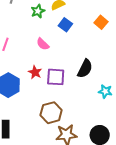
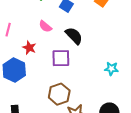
black semicircle: (85, 69) -> (74, 36), moved, turned -66
red star: (35, 72) -> (29, 48), moved

